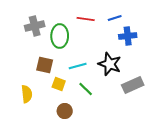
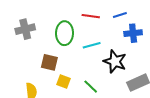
gray cross: (35, 26) -> (25, 29), moved
cyan line: (78, 66) -> (92, 45), moved

